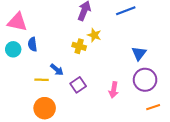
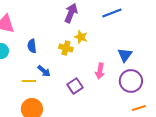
blue semicircle: (32, 44) -> (32, 46), moved
purple square: (78, 85) -> (75, 86), moved
pink arrow: (114, 90) -> (100, 71), moved

